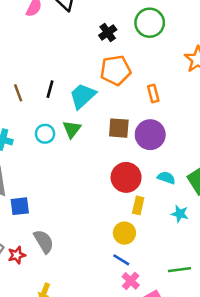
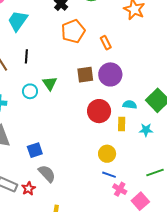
cyan trapezoid: (83, 96) -> (18, 21), moved
yellow rectangle: (138, 205) -> (122, 124), moved
blue square: (20, 206) -> (35, 150), moved

